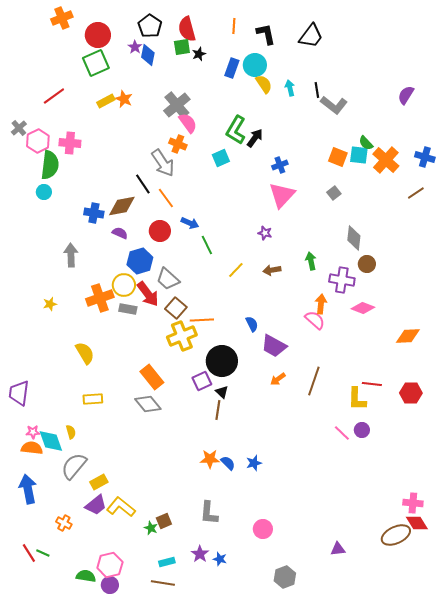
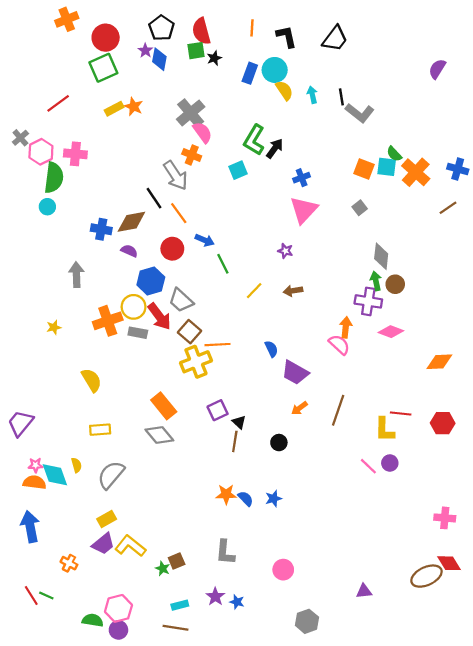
purple semicircle: (406, 95) -> (437, 69), moved
green arrow: (311, 261) -> (376, 281), moved
black circle: (222, 361) -> (279, 443), moved, size x0.5
purple trapezoid: (19, 393) -> (20, 423), turned 32
gray semicircle: (74, 466) -> (111, 475), moved
pink cross: (413, 503) -> (445, 518), moved

